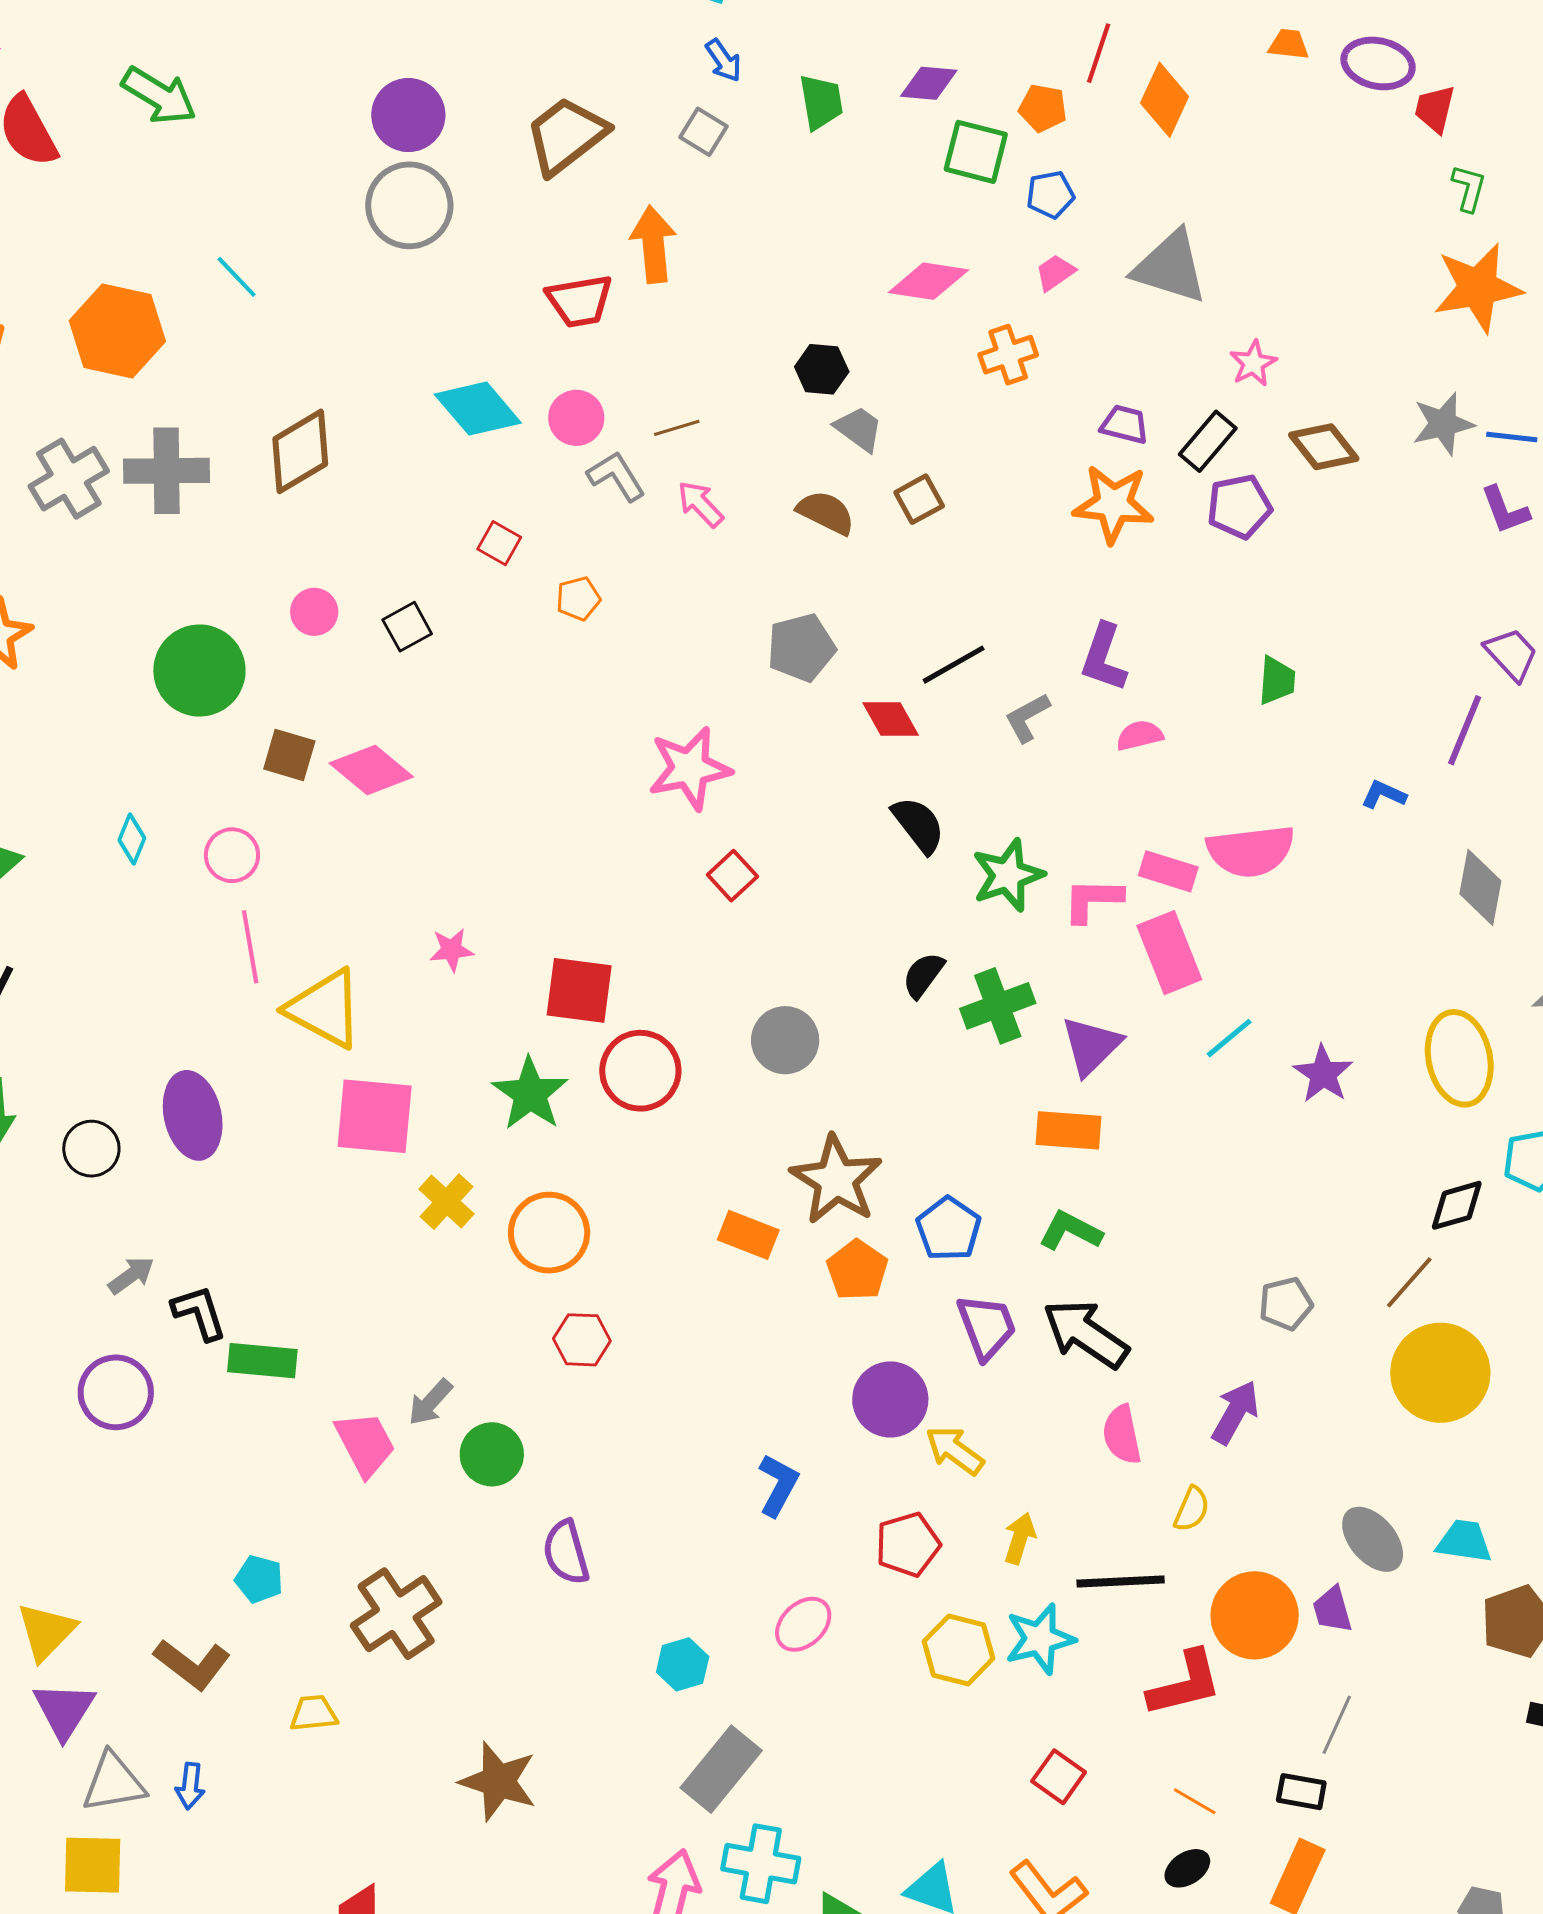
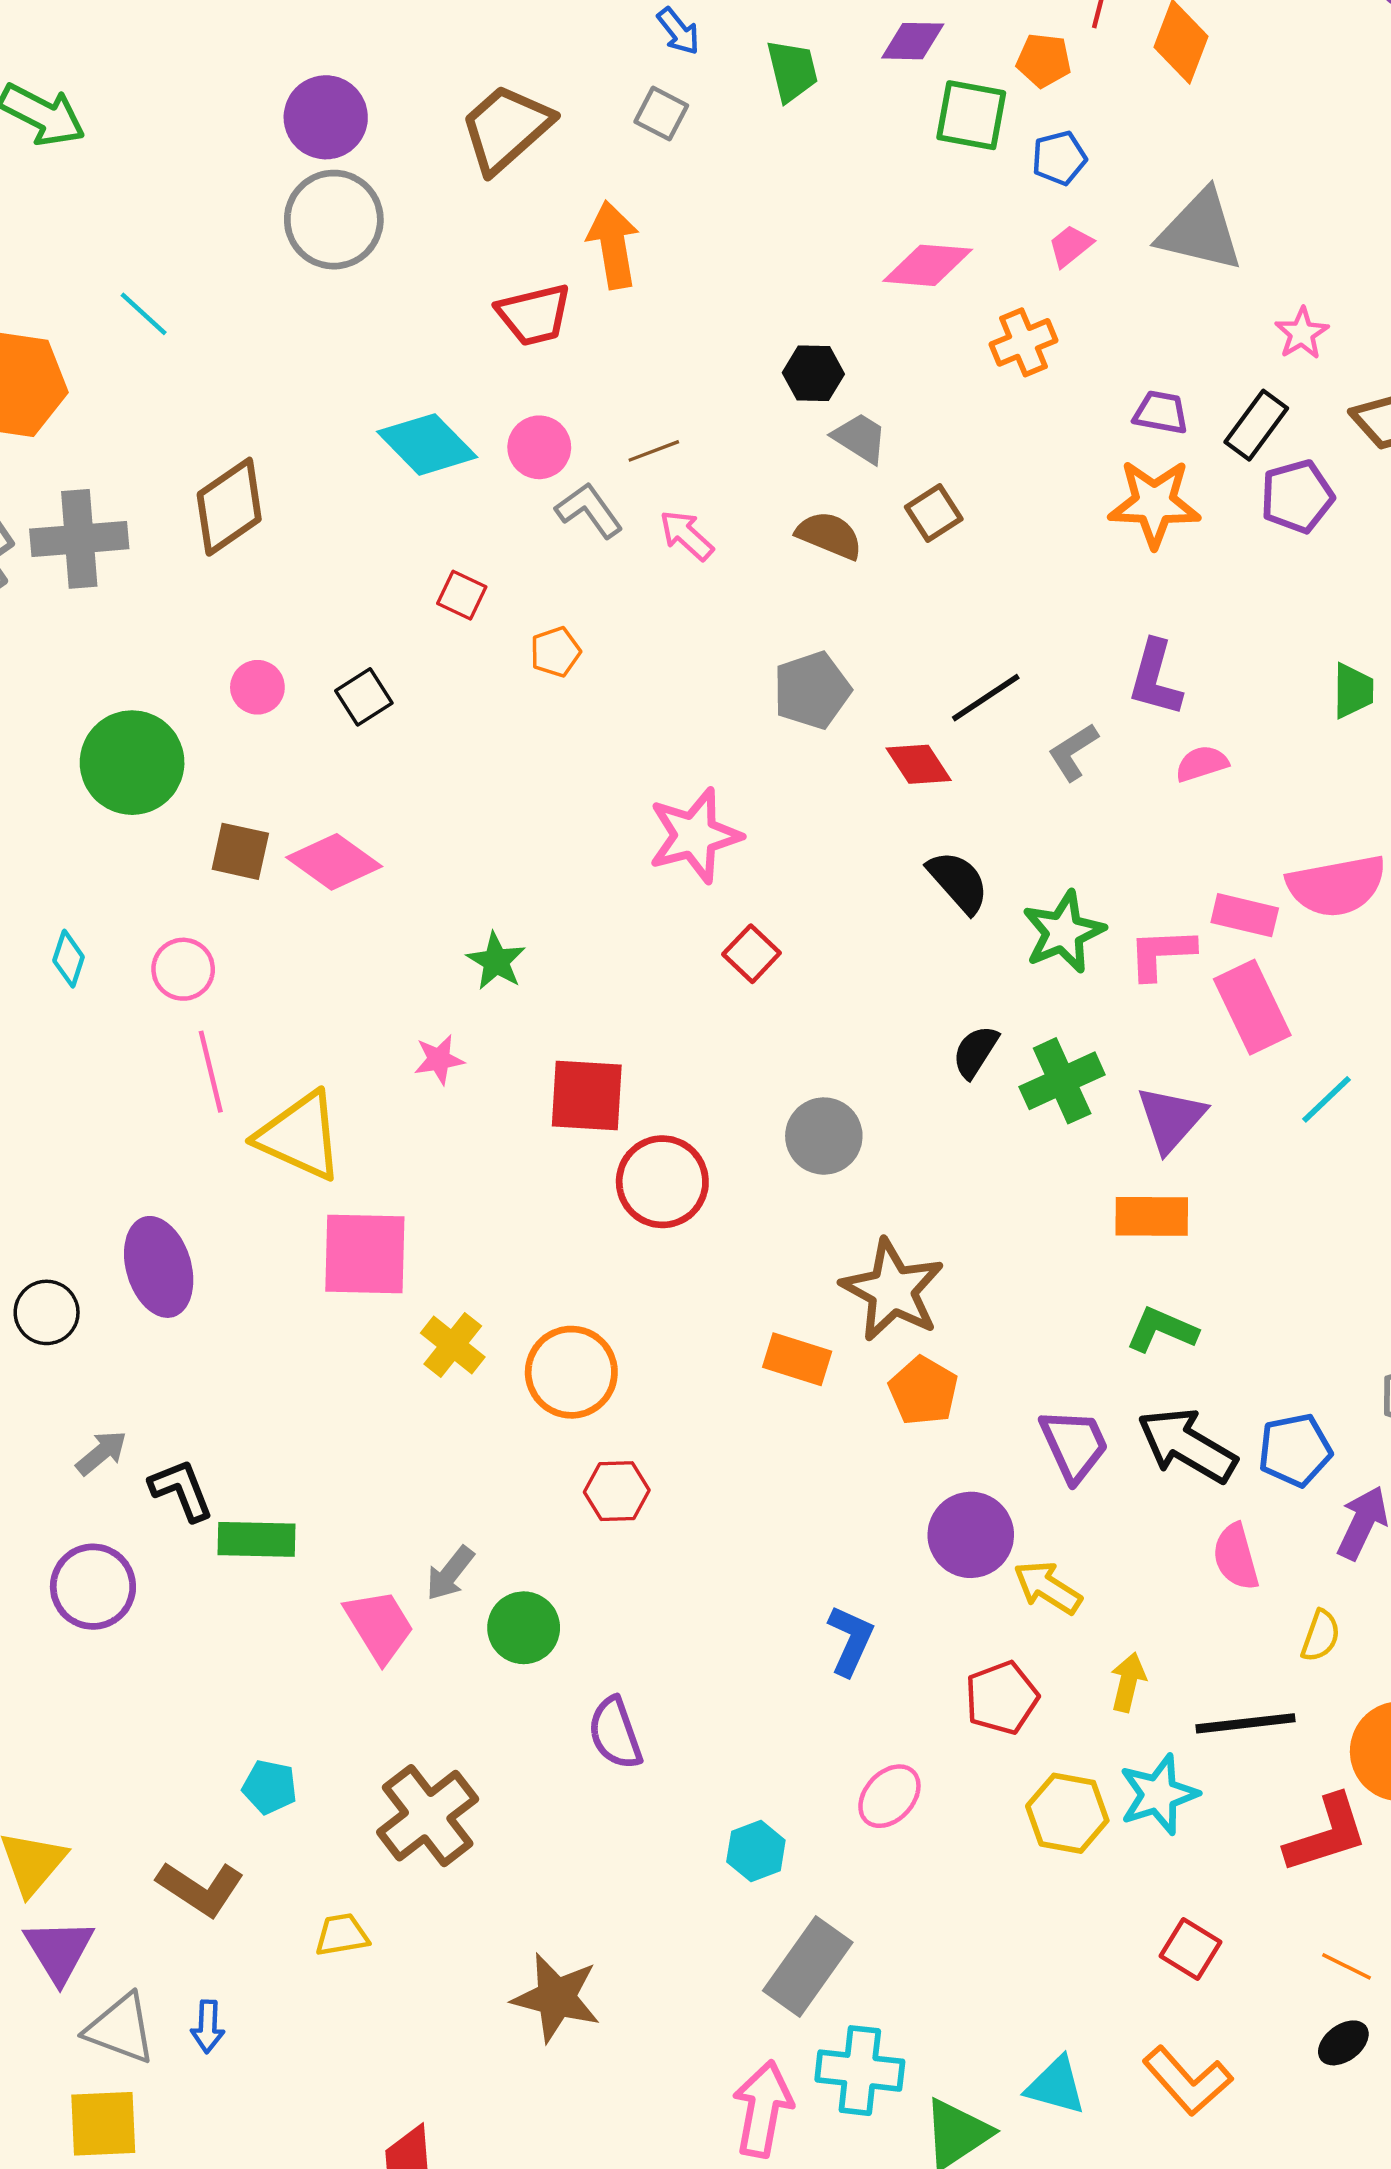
green star: (530, 1094) -> (496, 961), moved, size x0.7
blue pentagon: (949, 1229) -> (1295, 1450), moved, turned 30
gray triangle: (114, 1783) -> (121, 2029), turned 34

